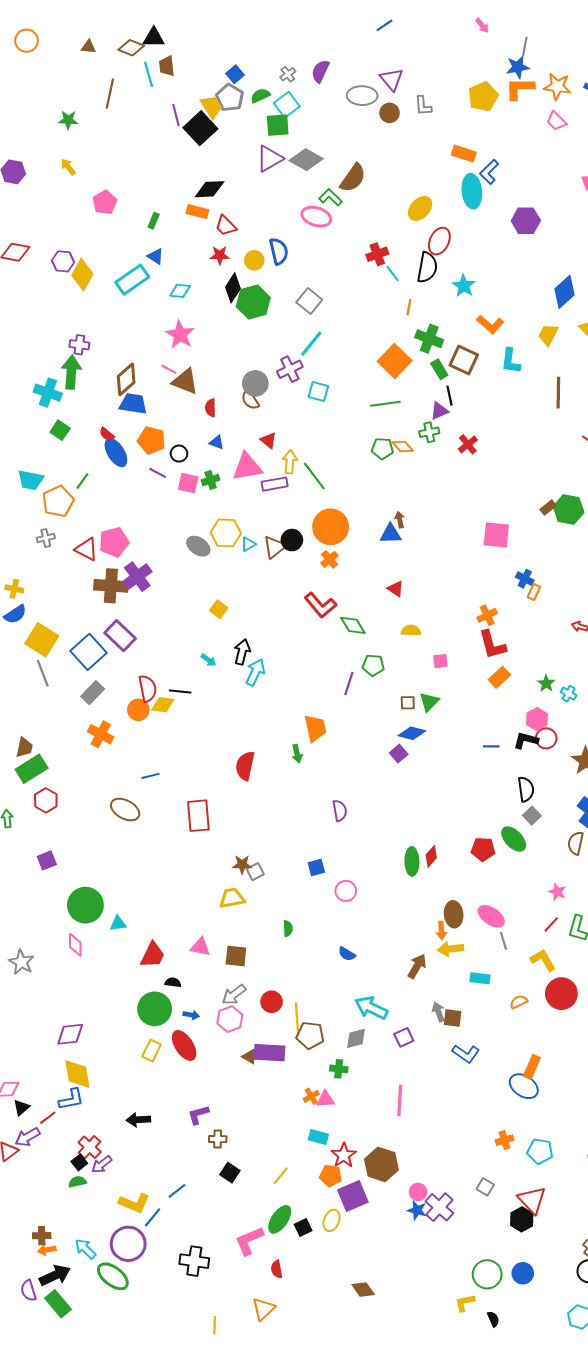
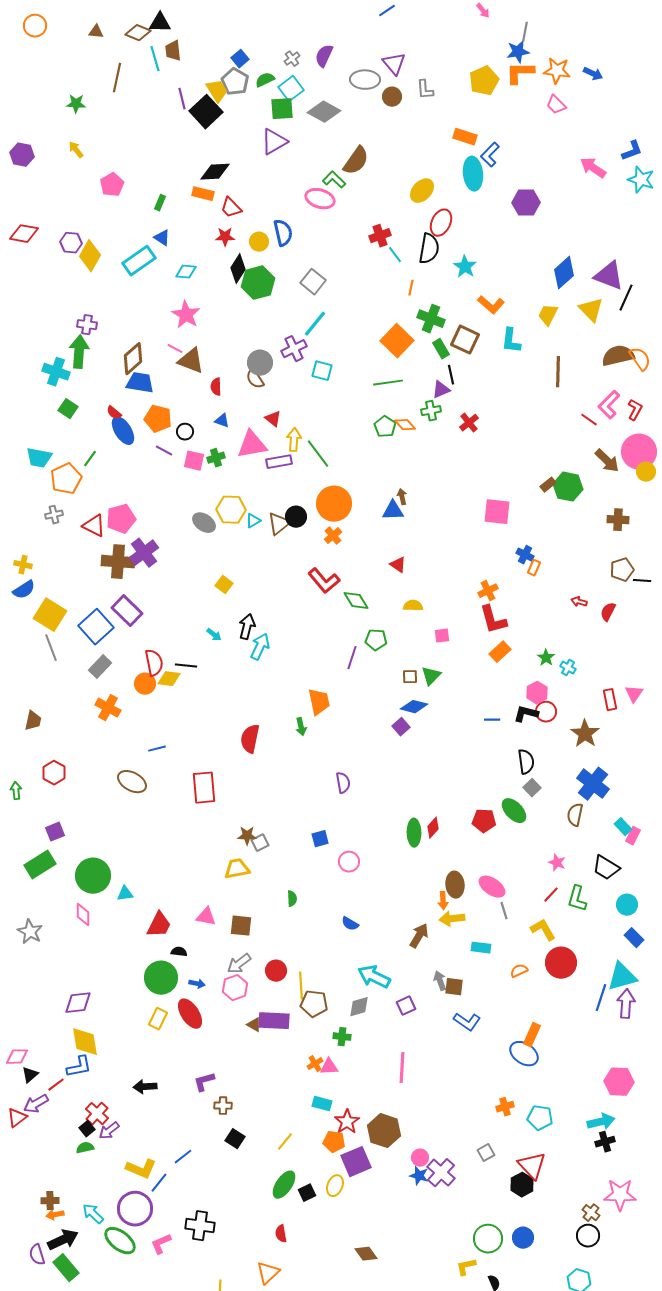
gray diamond: (306, 160) -> (324, 112), moved
green pentagon: (382, 449) -> (385, 427), turned 30
green rectangle: (32, 769) -> (40, 865), moved
gray square: (485, 1187) -> (486, 1153), turned 30
pink L-shape: (249, 1241) -> (161, 1244), moved, size x0.7

